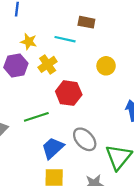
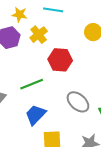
blue trapezoid: (53, 148) -> (35, 115), moved

